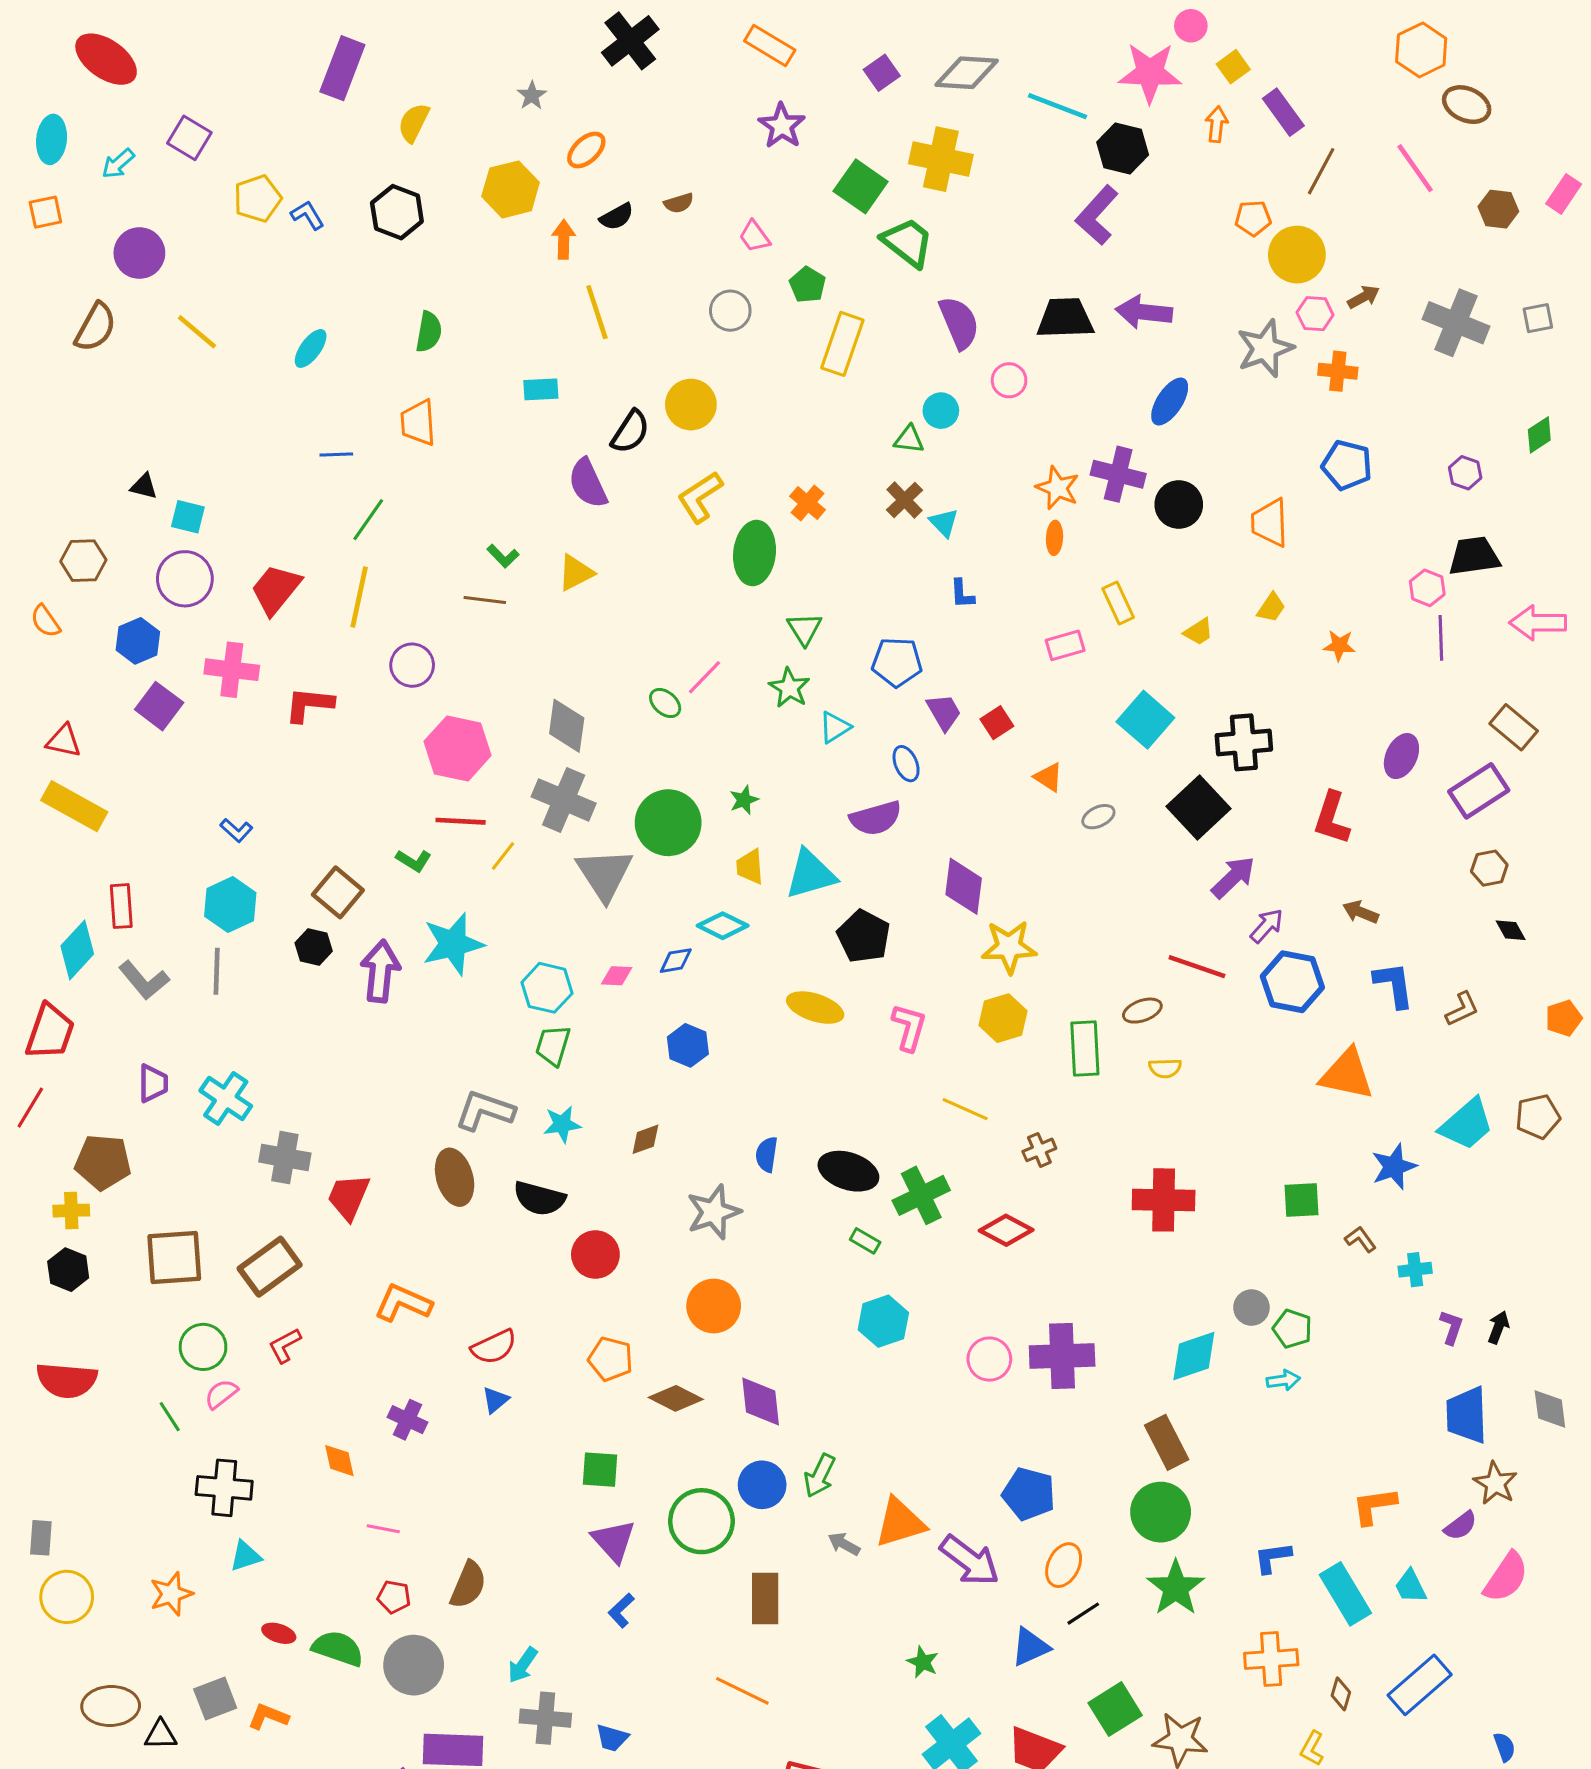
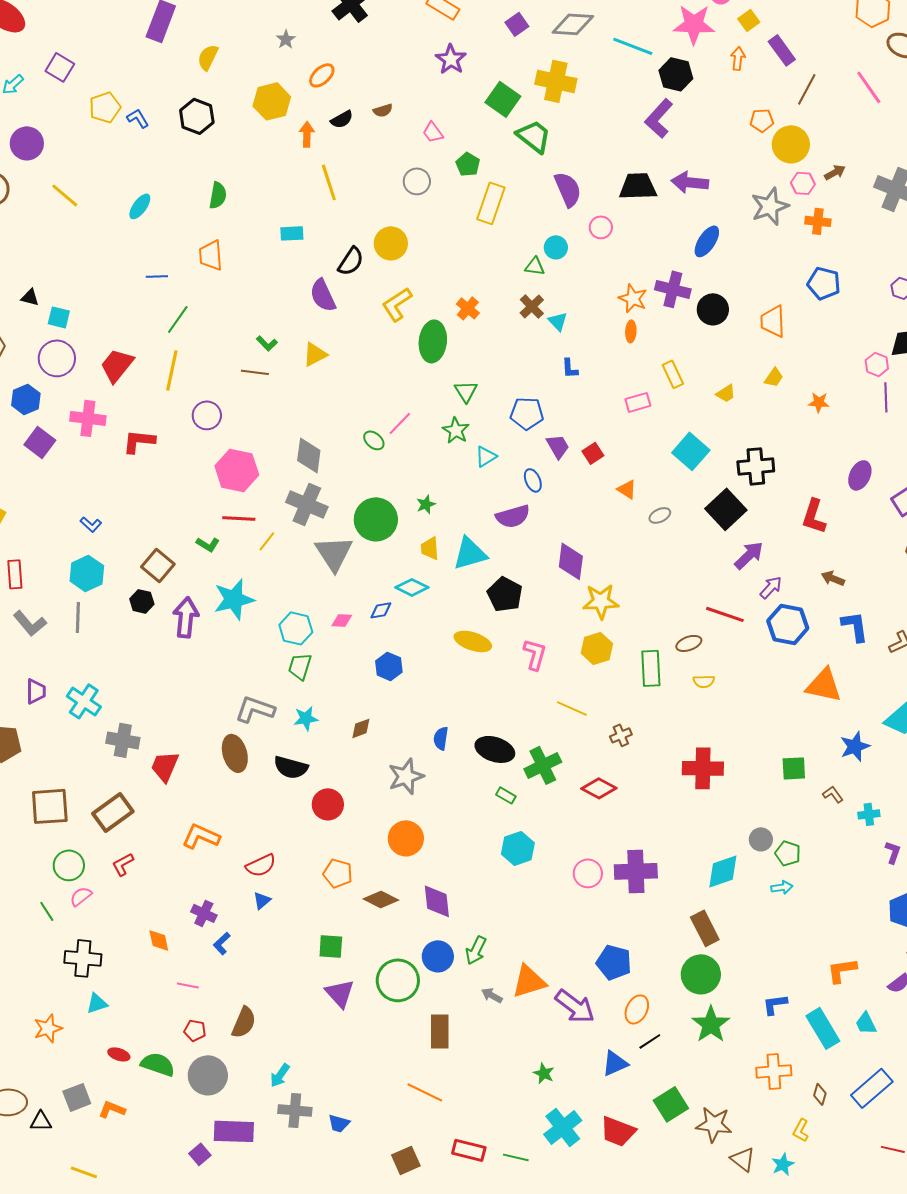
blue L-shape: (621, 1611) -> (222, 943), moved

